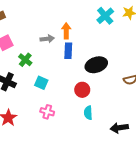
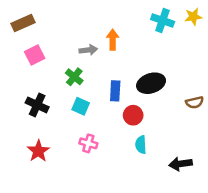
cyan cross: (105, 16) -> (163, 20), turned -30
blue rectangle: (68, 51) -> (115, 91), moved
green cross: (25, 60) -> (74, 77), moved

